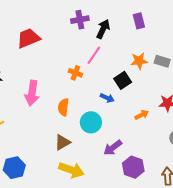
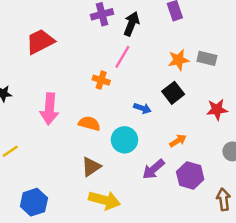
black square: (123, 80) -> (173, 93), moved
orange semicircle: (63, 107) -> (89, 123), turned 102
orange arrow: (142, 115) -> (178, 141), moved
purple hexagon: (133, 167) -> (190, 175), moved

